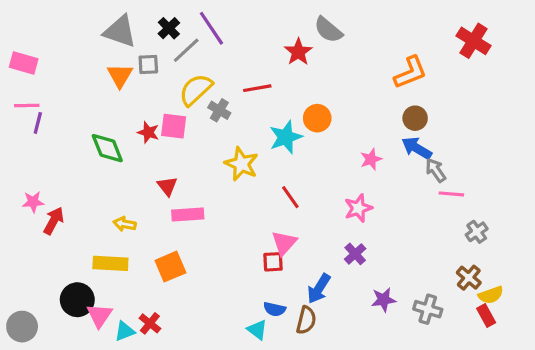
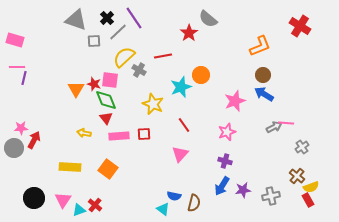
orange triangle: (120, 76) -> (76, 89), moved
green diamond: (107, 148) -> (106, 100), moved
pink star: (371, 159) -> (235, 101), size x1.5
gray arrow: (436, 170) -> (274, 127), moved, turned 98
yellow arrow: (125, 224) -> (84, 133), moved
purple cross: (355, 254) -> (225, 161), turned -32
red square: (273, 262) -> (144, 134), moved
orange square: (170, 267) -> (108, 169), turned -30
blue arrow: (319, 289) -> (222, 186), moved
black circle: (77, 300) -> (34, 198), moved
gray cross: (428, 309) -> (271, 196), turned -30
gray circle: (22, 327) -> (14, 148), moved

